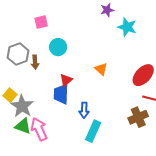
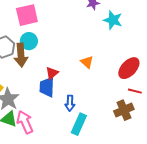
pink square: (41, 22) -> (27, 15), size x1.6
cyan circle: (58, 47) -> (29, 41), moved
brown arrow: (35, 62) -> (21, 55), size x1.6

